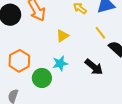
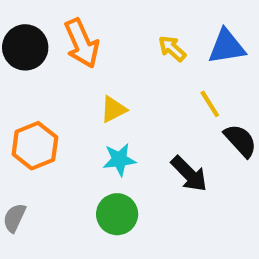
yellow triangle: (62, 36) -> (113, 109), moved
green circle: (42, 78) -> (117, 214), moved

